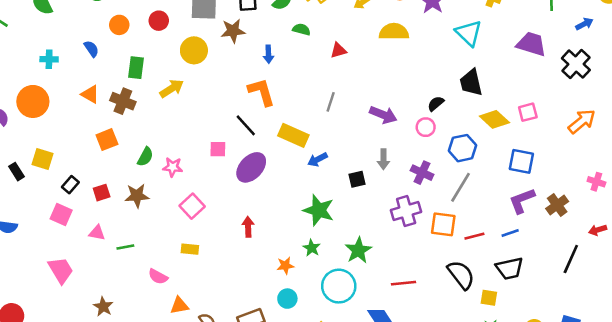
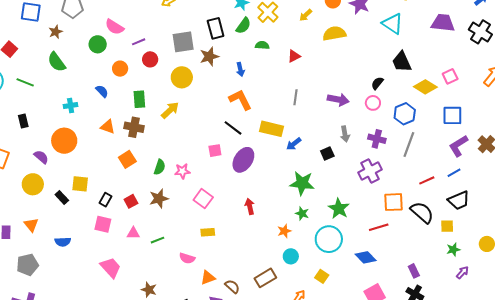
orange square: (443, 224) -> (393, 202), moved

